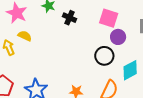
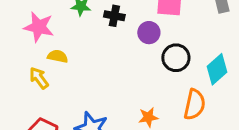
purple circle: (118, 37) -> (149, 33), moved

